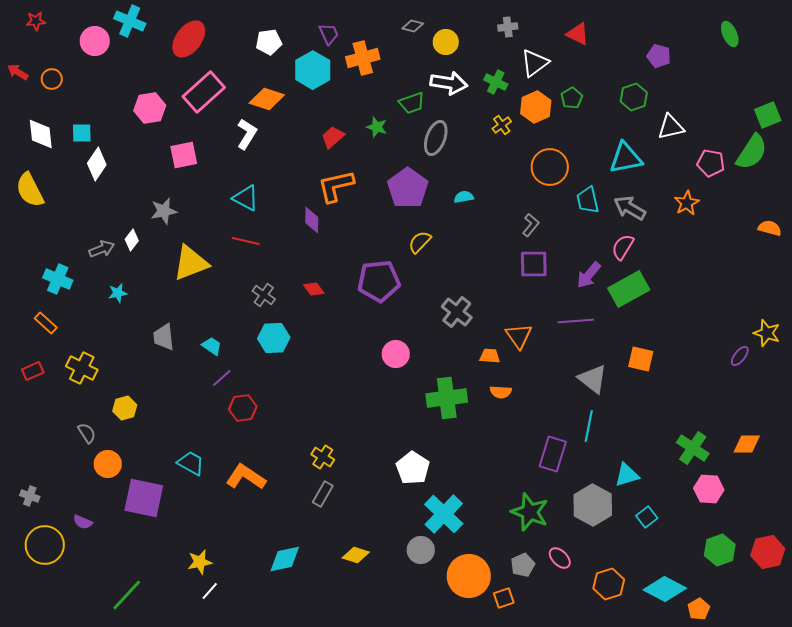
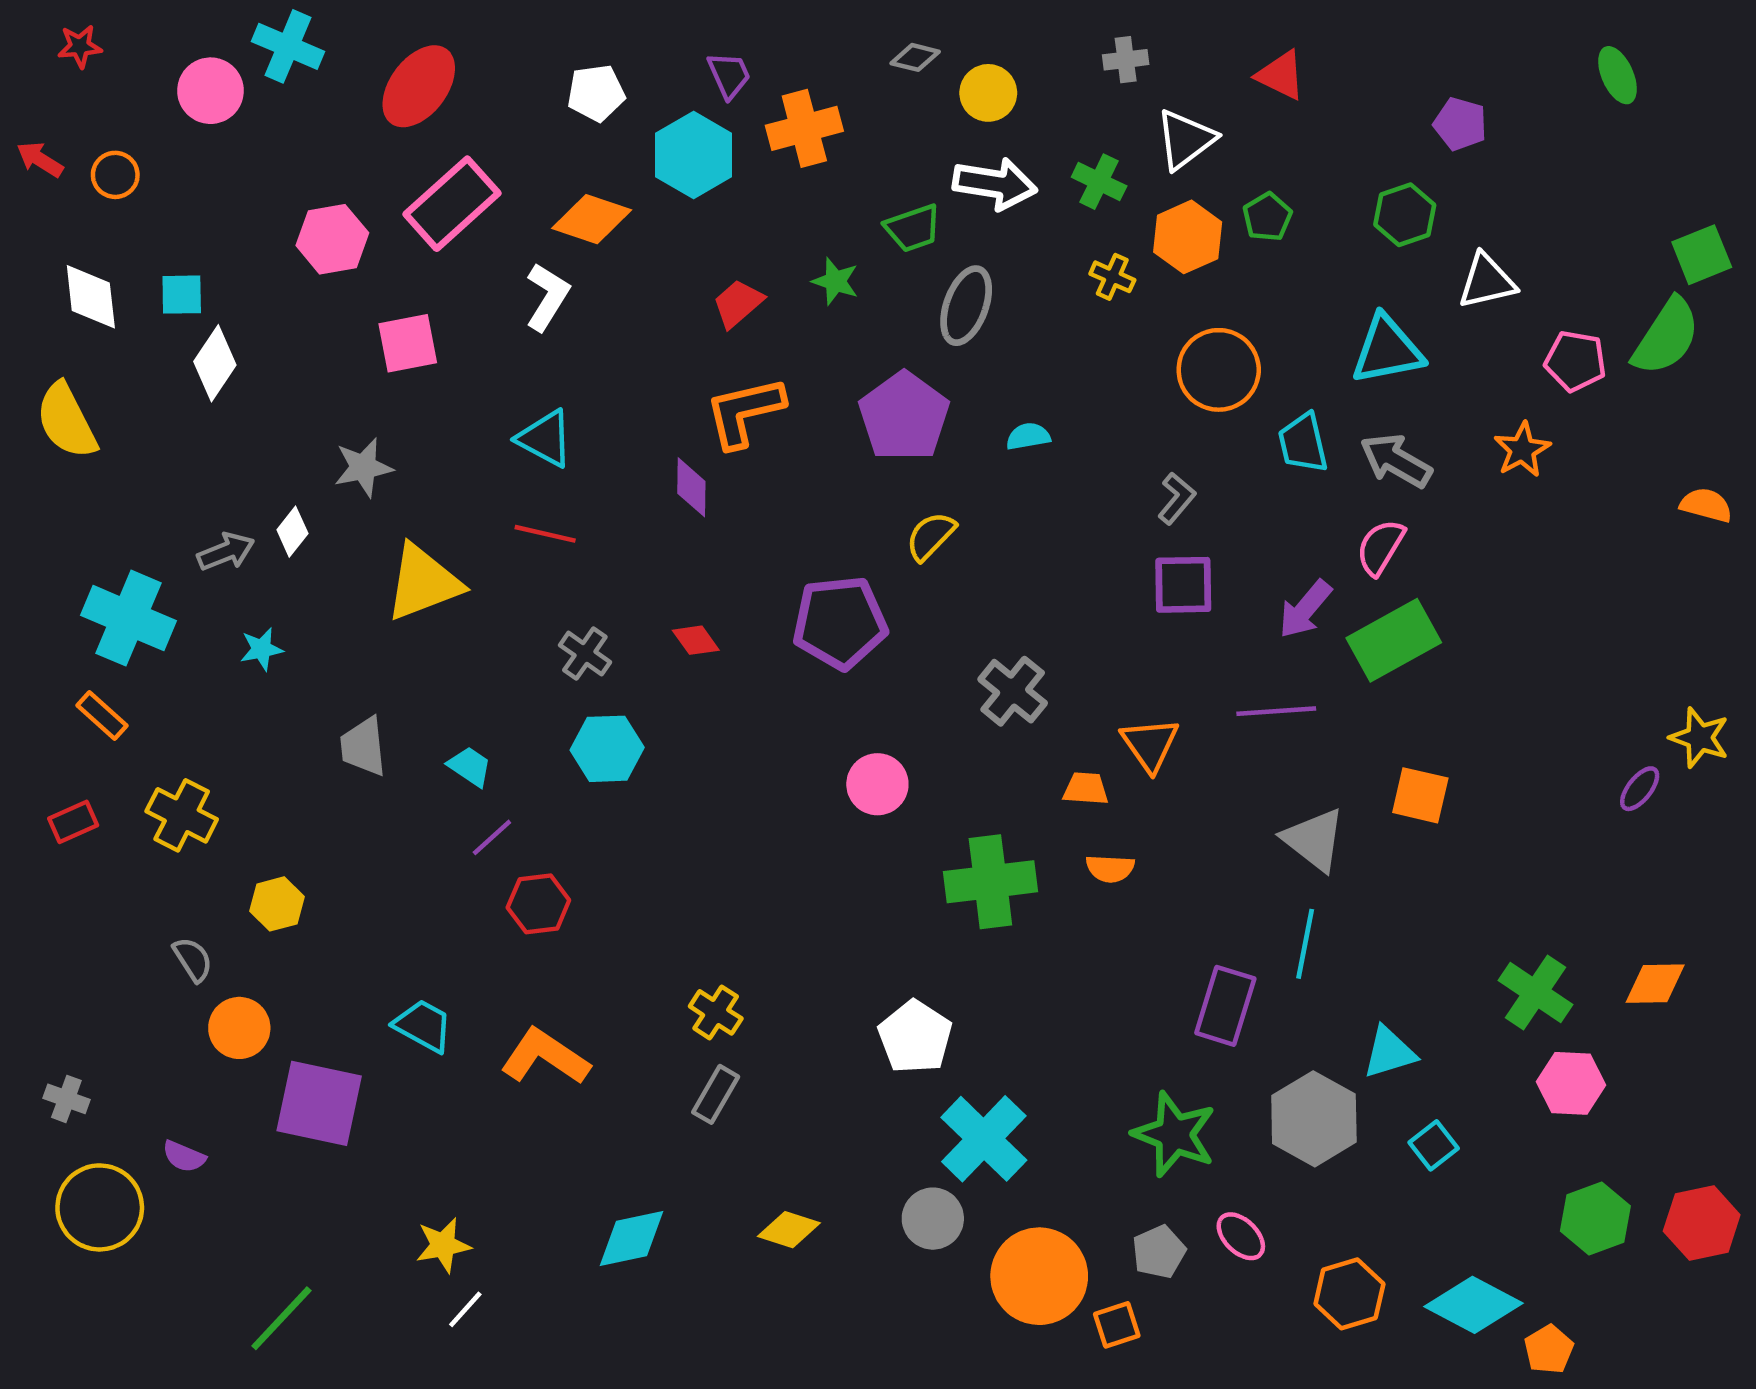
yellow cross: (502, 125) -> (1112, 277), turned -30
cyan cross: (58, 279) -> (129, 618), size x1.4

